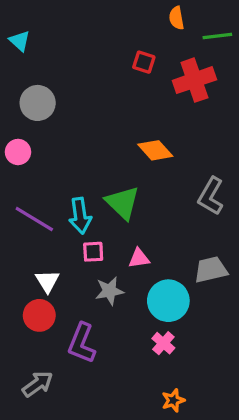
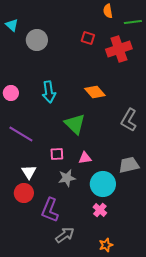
gray circle: (38, 103) -> (37, 40), moved
cyan arrow: (80, 216) -> (49, 92), moved
gray arrow: (38, 384) -> (65, 235), moved

